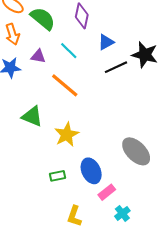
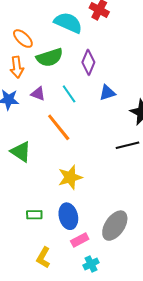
green semicircle: (43, 19) -> (50, 57), turned 112
black line: (116, 67) -> (128, 145), moved
yellow star: (67, 134) -> (70, 177), moved
gray ellipse: (136, 151) -> (115, 226), moved, turned 68

